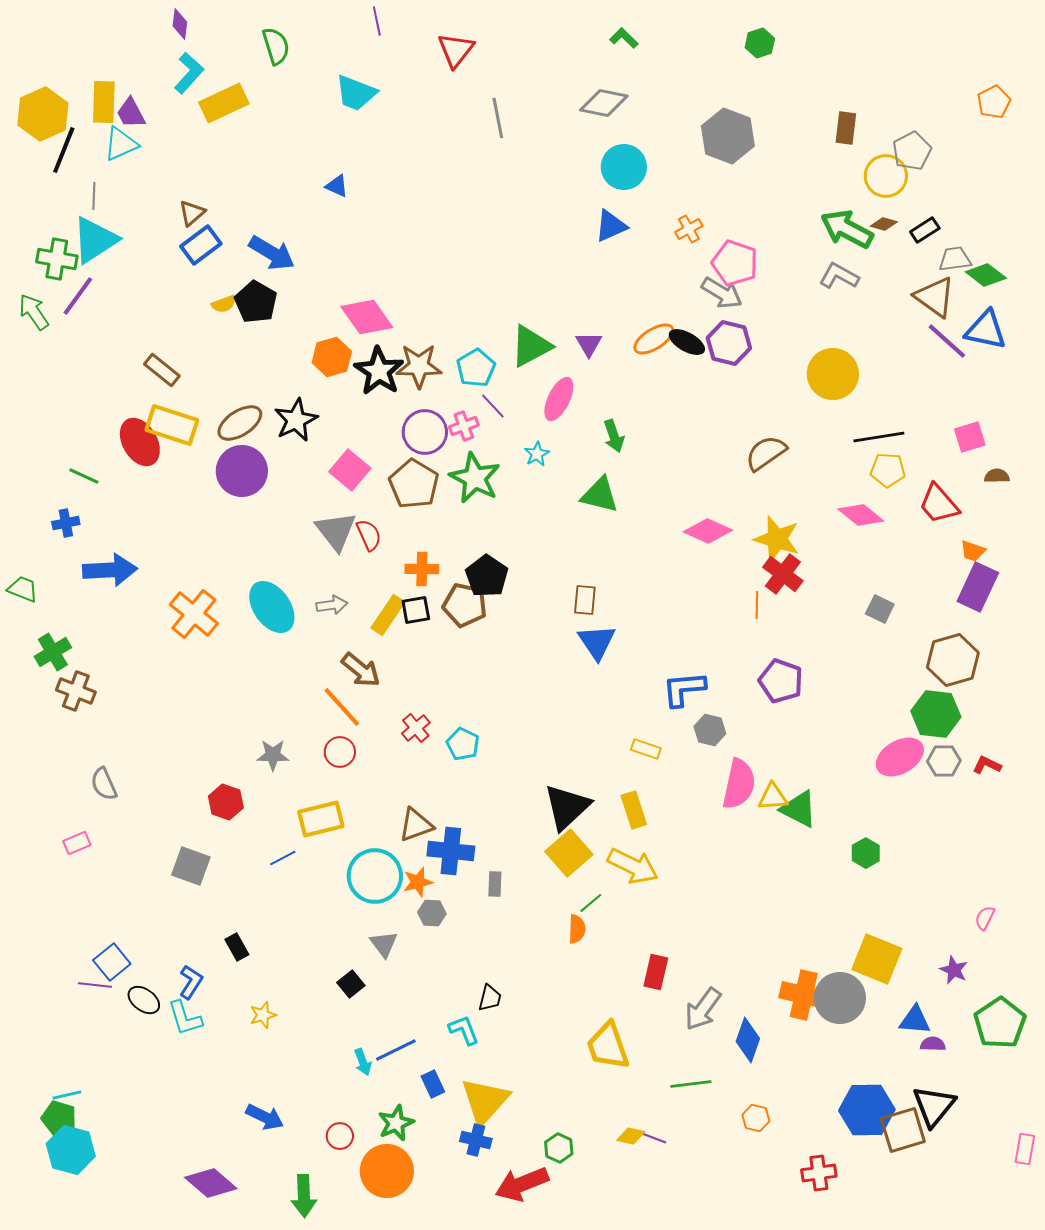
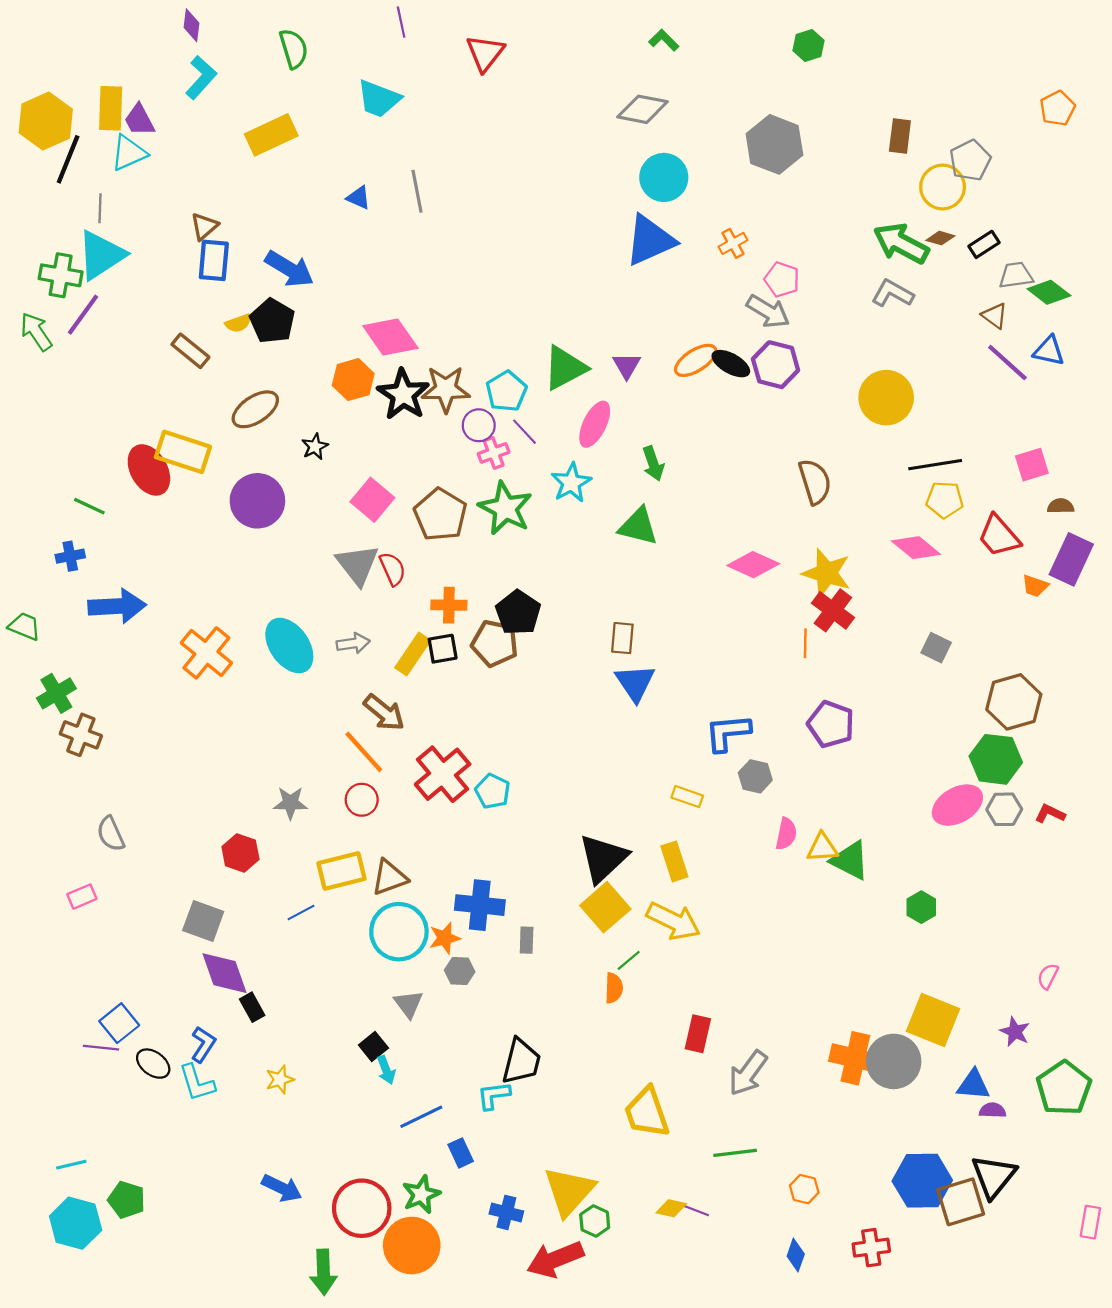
yellow rectangle: (224, 103) -> (271, 135), moved
gray line: (498, 118) -> (417, 191), moved
blue triangle: (611, 226) -> (650, 240), size x1.5
blue rectangle: (201, 245) -> (214, 260), turned -48
pink pentagon: (735, 263) -> (782, 280), size x0.7
brown triangle: (935, 297) -> (995, 316), size x0.6
blue triangle: (986, 330) -> (1049, 351), size x0.7
brown rectangle: (162, 370) -> (190, 351), moved
black star: (296, 420) -> (315, 447), size x0.6
brown ellipse: (240, 423) -> (255, 409), moved
purple circle: (425, 432) -> (479, 425), moved, size x0.7
brown semicircle: (766, 453) -> (815, 482), turned 108
cyan star: (537, 454) -> (571, 483), size x1.5
purple rectangle: (978, 587) -> (1071, 559), moved
red cross: (416, 728) -> (443, 774), size x1.8
pink semicircle: (739, 784) -> (786, 834), size x0.6
brown triangle: (416, 825) -> (389, 877), moved
black trapezoid: (490, 998) -> (521, 1061), size x1.6
cyan L-shape: (464, 1030) -> (494, 1095), turned -76
blue diamond: (748, 1040) -> (796, 1255), moved, size x0.7
cyan arrow: (363, 1062) -> (386, 1070), moved
yellow triangle: (485, 1101) -> (569, 1191), moved
green pentagon: (59, 1118) -> (127, 1200), moved
red circle: (340, 1136) -> (362, 1208), size x2.0
purple diamond: (211, 1183) -> (224, 973), moved, turned 30

